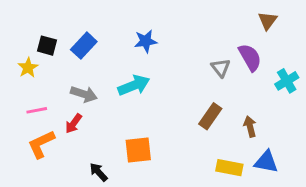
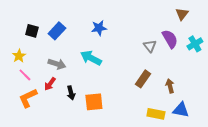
yellow star: (28, 68) -> (19, 56), moved
cyan cross: (287, 81) -> (195, 44), moved
cyan arrow: (134, 85) -> (91, 58), turned -130
pink line: (37, 110) -> (25, 75), turned 56
black arrow: (99, 172) -> (71, 93), moved, turned -152

